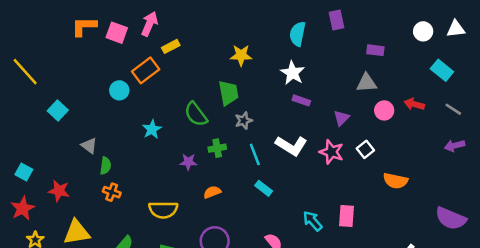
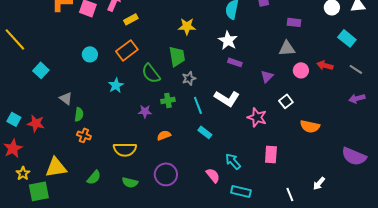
orange rectangle: (146, 70) -> (127, 50), moved
pink star: (331, 152) -> (257, 117), moved
red star: (59, 191) -> (36, 123), moved
cyan arrow: (313, 221) -> (233, 161), moved

